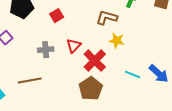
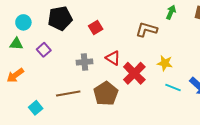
yellow star: (117, 41) -> (165, 63), moved
red triangle: (74, 46) -> (113, 58), turned -42
brown pentagon: (91, 89) -> (106, 94), moved

